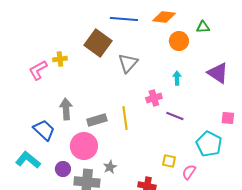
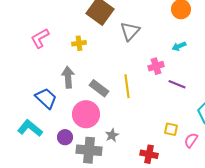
yellow cross: (60, 59) -> (79, 43), moved
cyan arrow: (177, 78) -> (179, 46), turned -112
gray rectangle: (97, 120) -> (99, 88), turned 54

